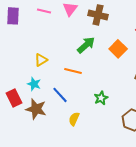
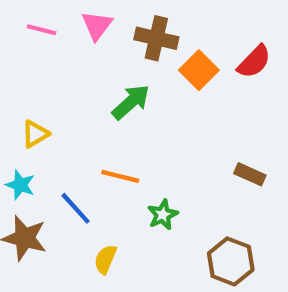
orange square: (118, 49) -> (199, 70), moved
orange line: (73, 71) -> (120, 176), moved

